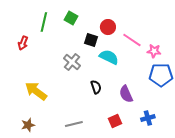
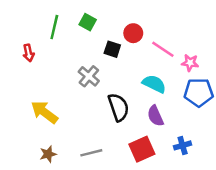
red arrow: (23, 43) -> (28, 53), turned -32
cyan semicircle: (109, 57) -> (154, 84), moved
black semicircle: (96, 87) -> (118, 107), size x1.6
red square: (115, 121) -> (142, 149), size x1.5
brown star: (28, 125) -> (48, 154), moved

